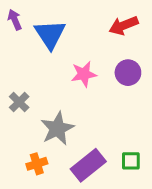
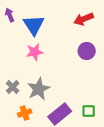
pink star: (84, 74) -> (35, 52), moved
gray cross: (19, 102) -> (13, 87), moved

